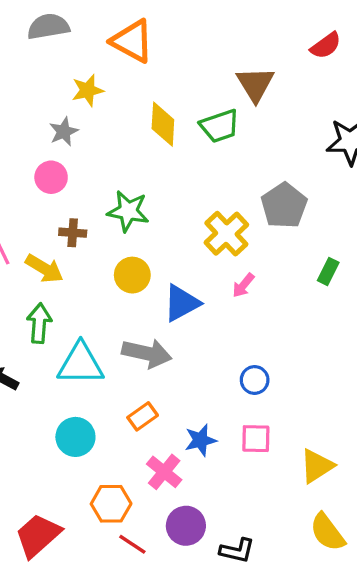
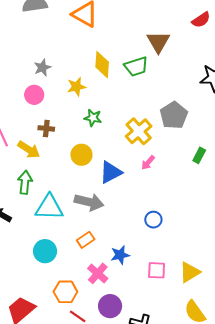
yellow star: (88, 90) -> (76, 87), moved
green star: (128, 211) -> (93, 118), moved, size x0.7
pink square: (256, 439) -> (157, 270), moved

